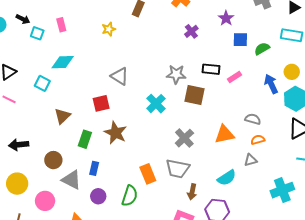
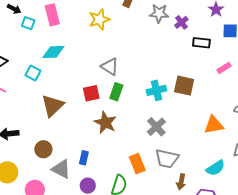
pink rectangle: (61, 25) -> (52, 15), size x1.5
yellow star: (109, 29) -> (99, 19), size x1.5
black rectangle: (211, 69) -> (201, 43), moved
gray star: (176, 74) -> (159, 13), moved
cyan cross: (156, 104) -> (156, 90), moved, turned 30
brown triangle: (62, 116) -> (53, 106), size x1.4
gray cross: (184, 138) -> (156, 127), moved
green rectangle: (85, 139) -> (116, 92), moved

